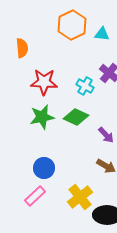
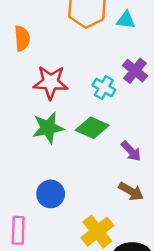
pink rectangle: (35, 196) -> (18, 230), moved, turned -45

